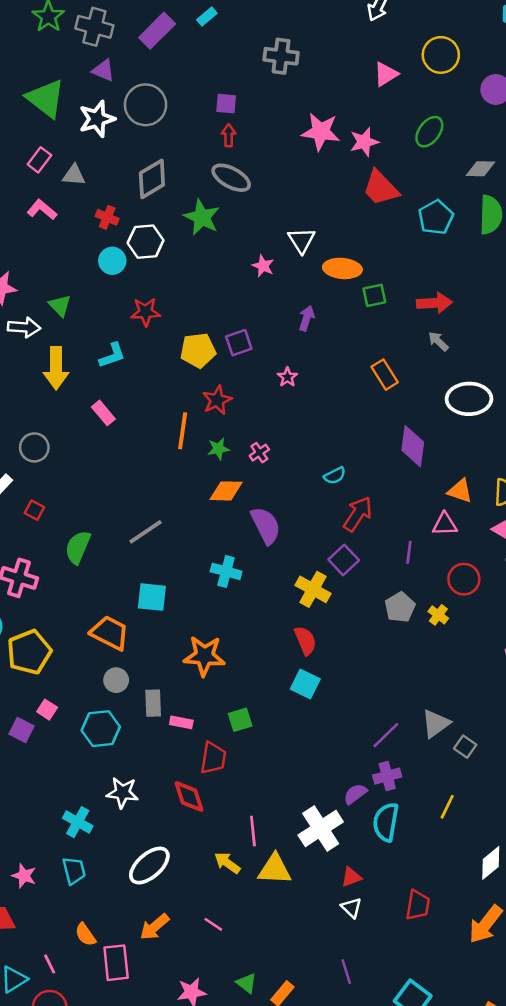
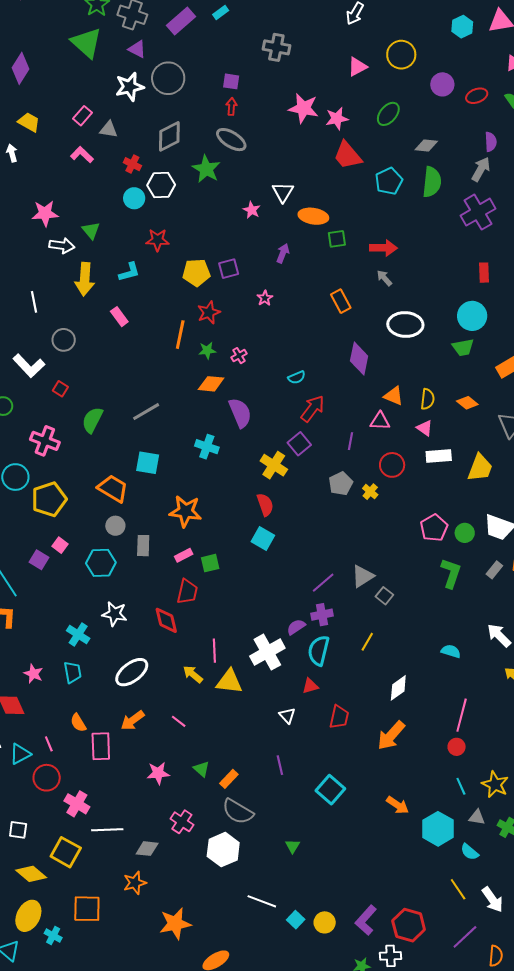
green triangle: (46, 98) -> (86, 43), moved
pink rectangle: (181, 722) -> (184, 555), moved, turned -42
red triangle: (351, 877) -> (310, 686), moved

